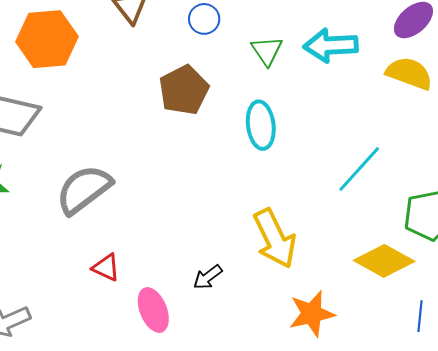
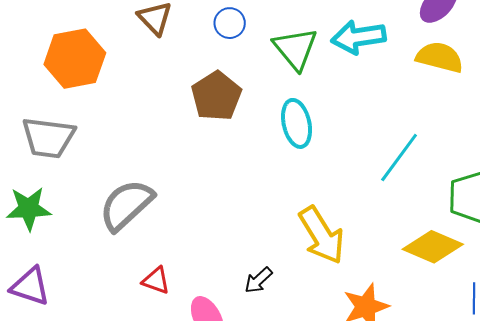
green triangle: (267, 51) -> (295, 49), size x1.4

